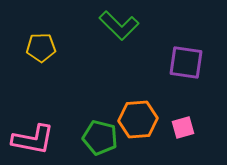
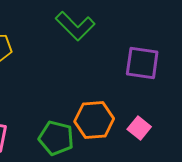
pink square: (183, 128) -> (139, 128), turned -35

